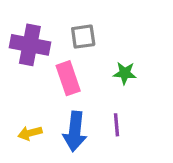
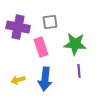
green star: (125, 73) -> (75, 44), size x1.6
purple line: (116, 125) -> (79, 71), moved

